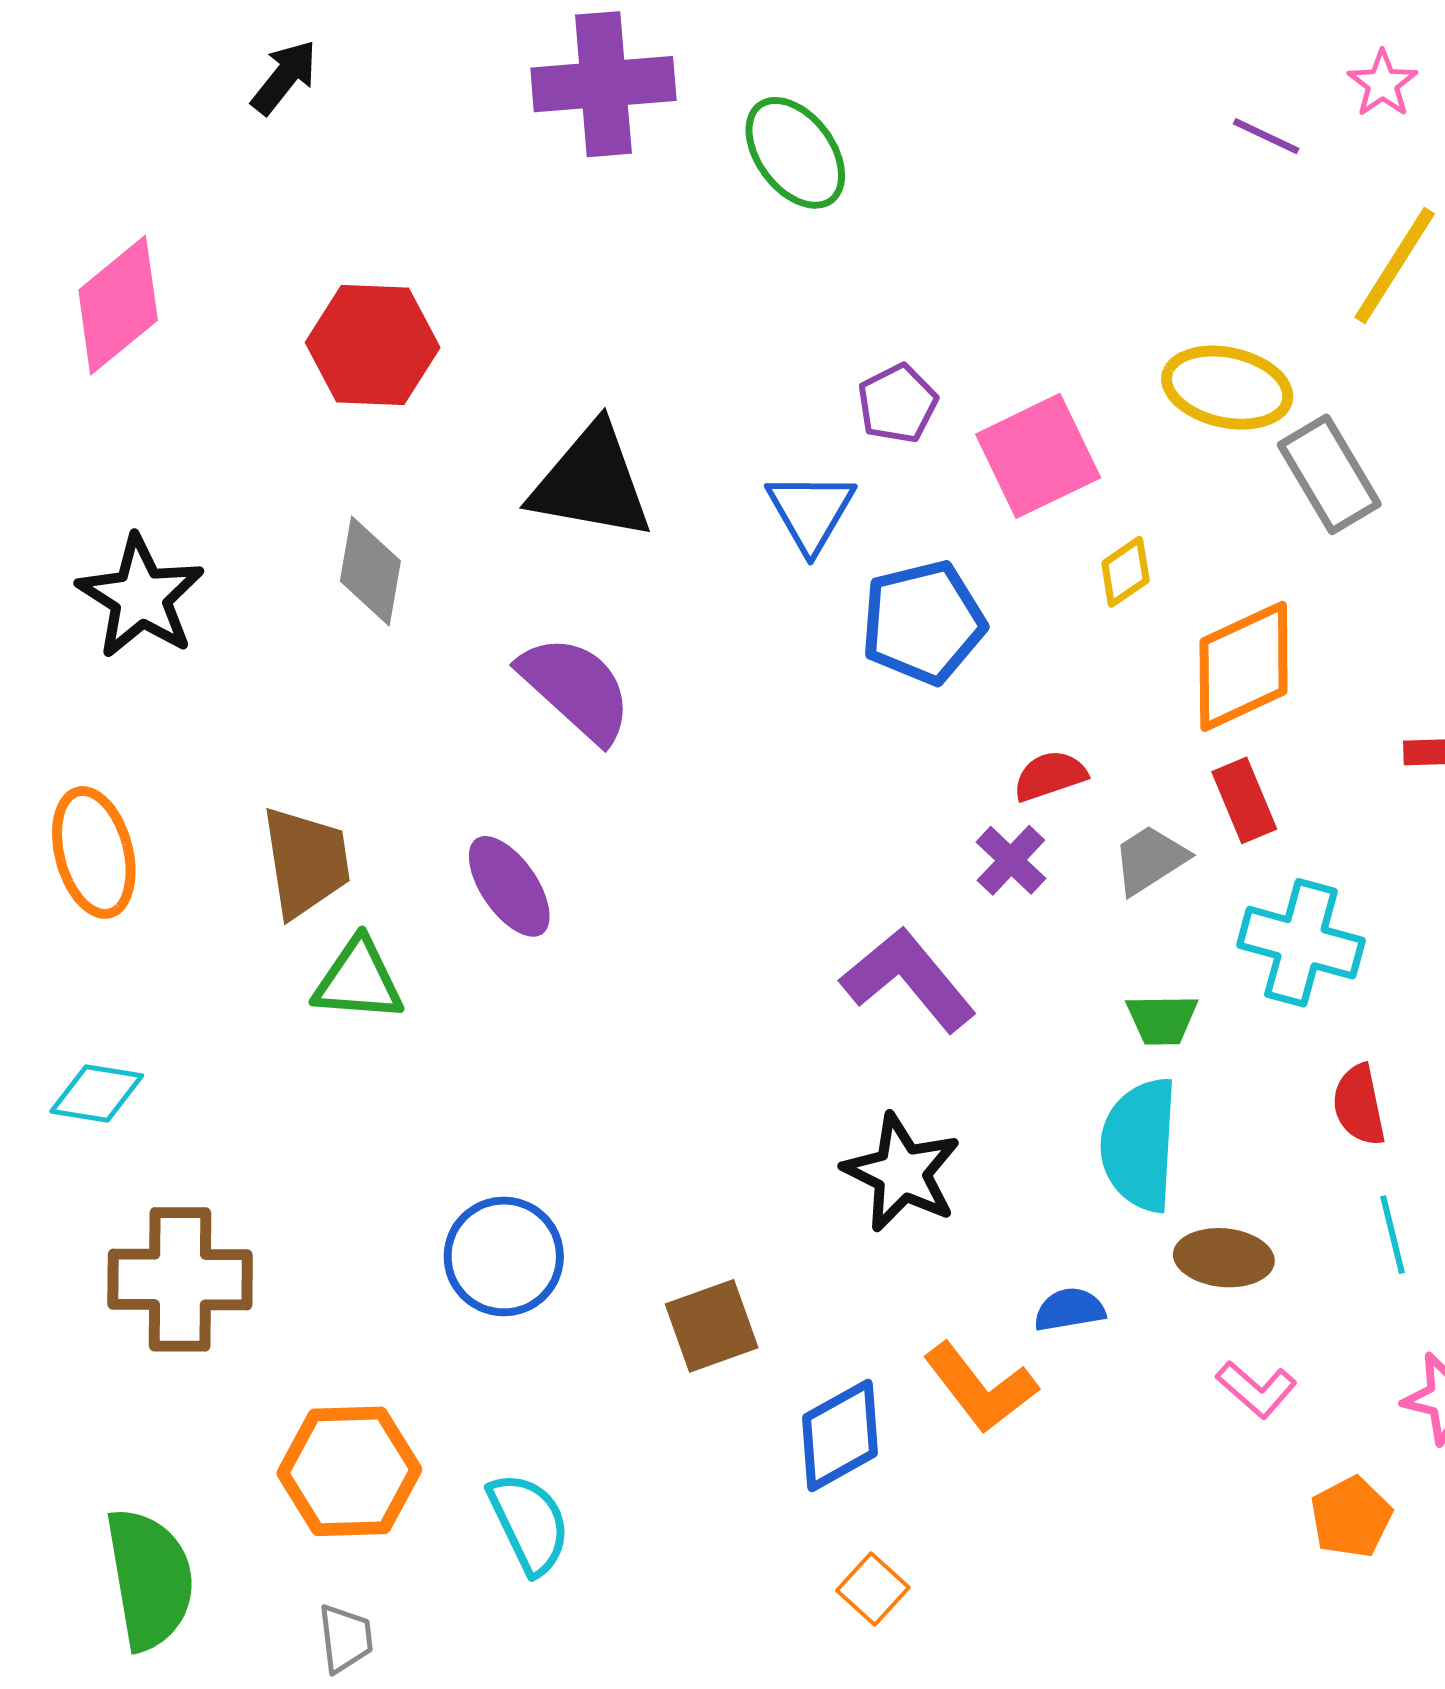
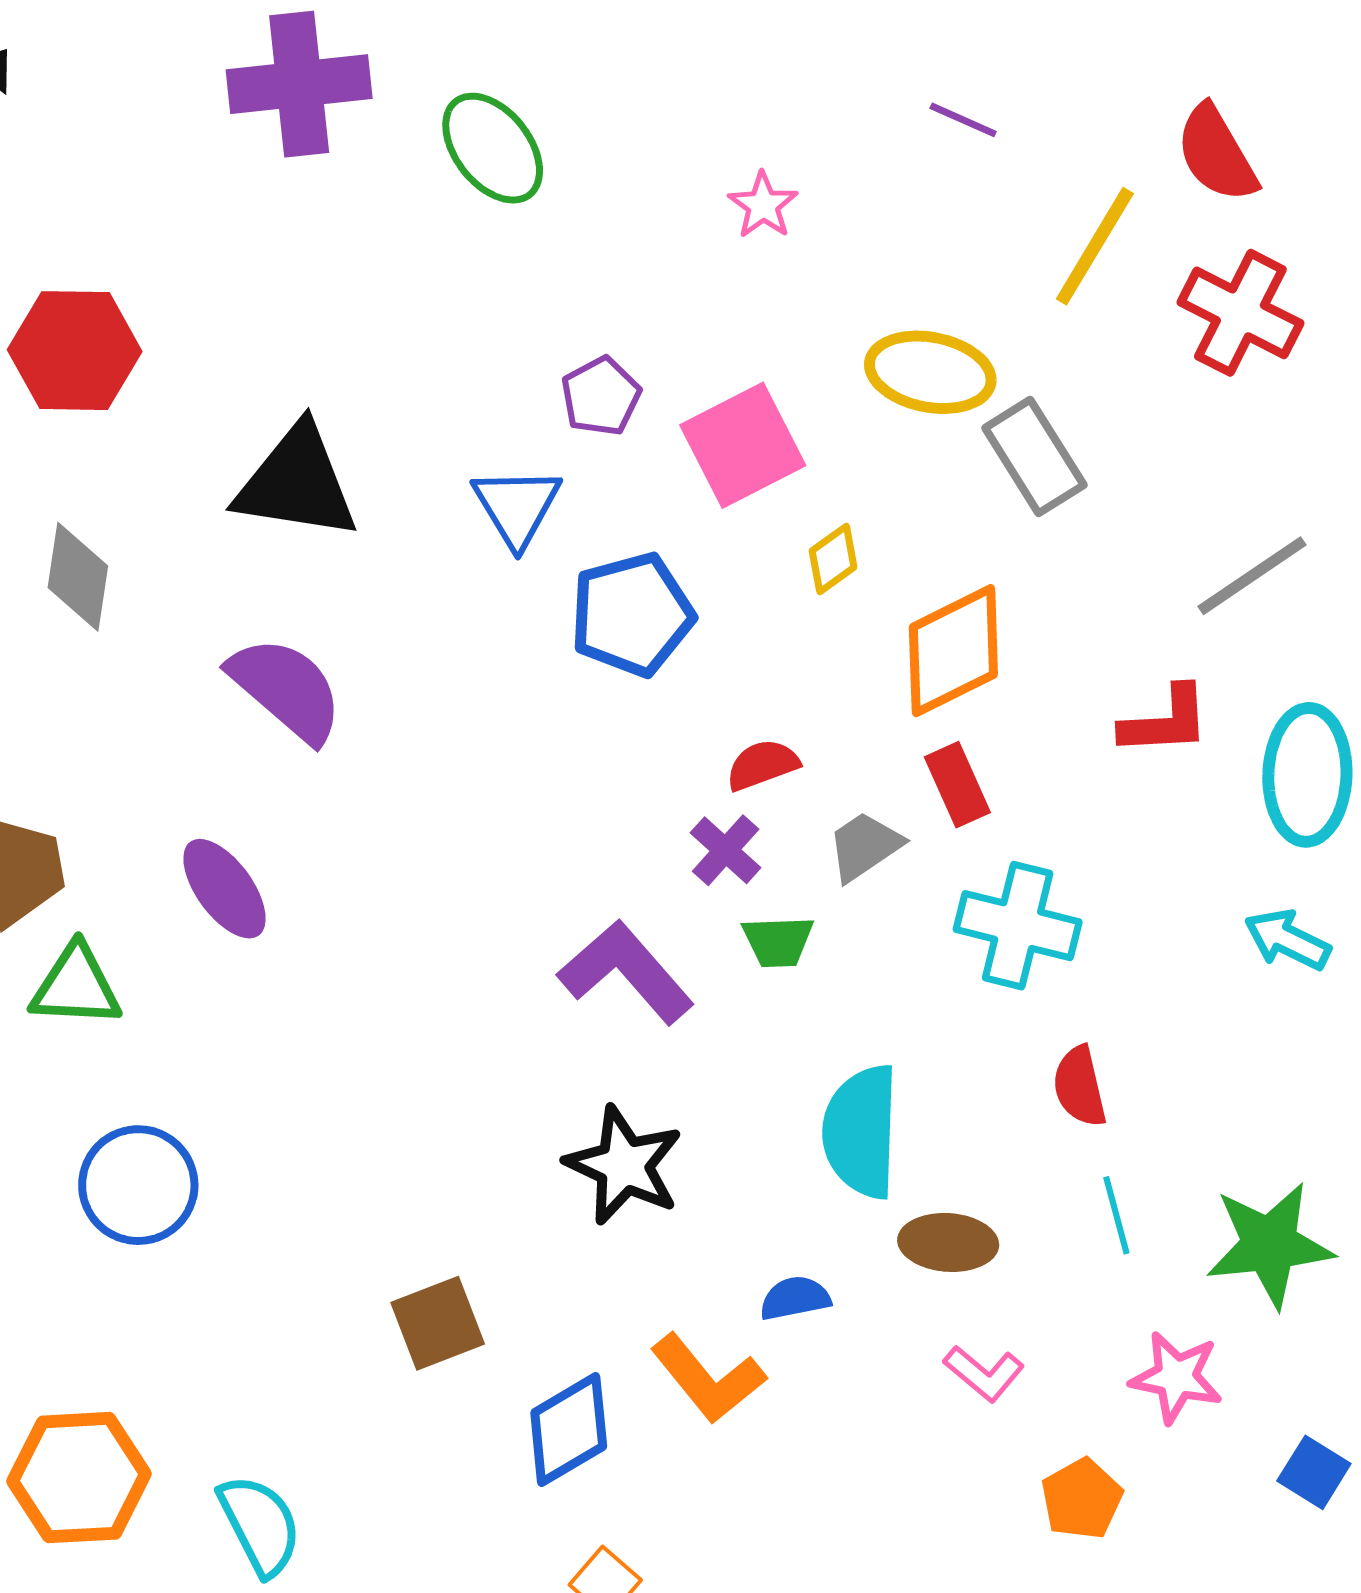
pink star: (1382, 84) -> (763, 205), moved
green trapezoid: (1162, 1019) -> (778, 941), moved
blue circle: (504, 1256) -> (138, 1185), moved

